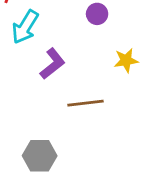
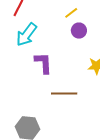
purple L-shape: (52, 64) -> (43, 63), turned -60

